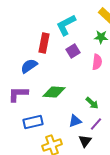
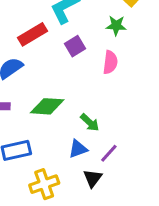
red rectangle: (44, 43) -> (32, 34), turned 48
green arrow: (92, 103) -> (90, 122), moved

